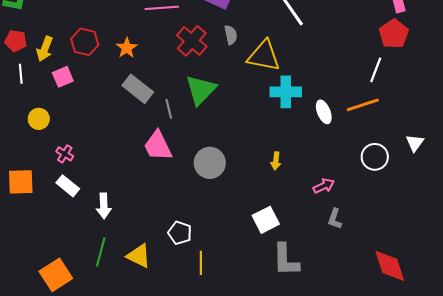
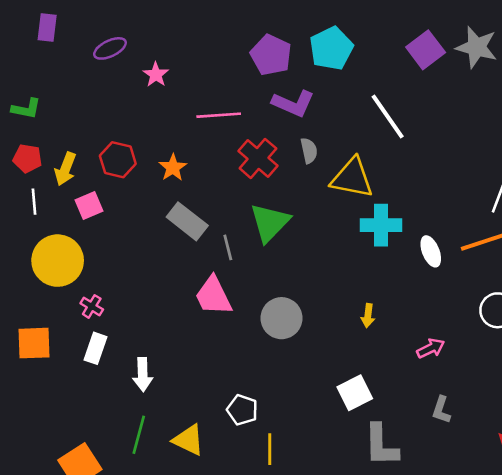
yellow circle: (39, 119) -> (58, 261), size x1.8
white rectangle: (68, 186) -> (96, 348), turned 70
gray L-shape: (335, 219) -> (441, 410), moved

